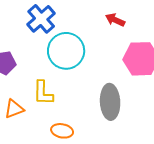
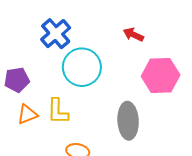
orange triangle: (14, 109) -> (27, 114), moved

